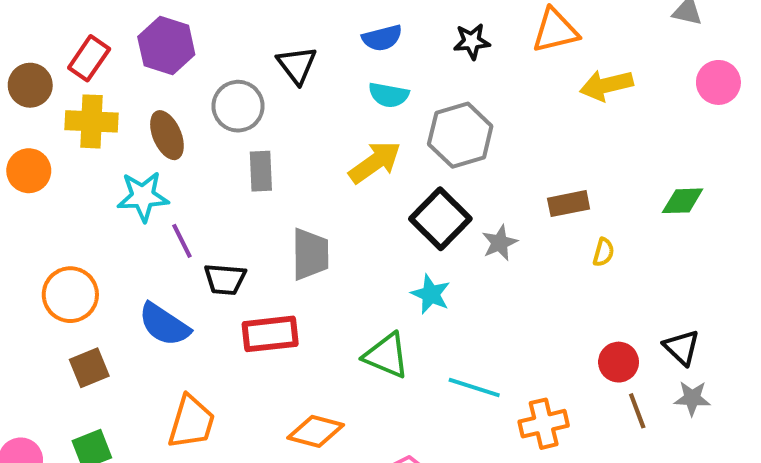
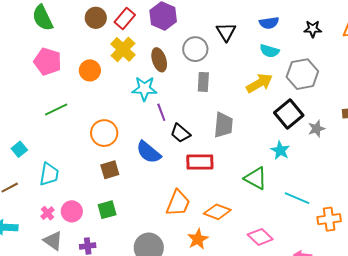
brown circle: (30, 85) -> (96, 18), moved
yellow cross: (92, 121) -> (123, 49), turned 35
black trapezoid: (225, 279) -> (180, 133), turned 30
orange trapezoid: (191, 422) -> (178, 203), moved

